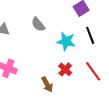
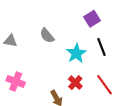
cyan star: (66, 41) -> (76, 53), turned 30

